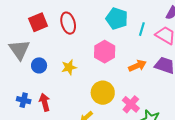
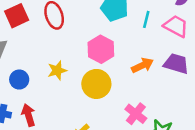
blue circle: (39, 65) -> (19, 80), moved
yellow circle: (103, 93) -> (96, 84), moved

